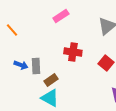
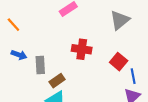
blue arrow: (21, 65) -> (19, 55), moved

